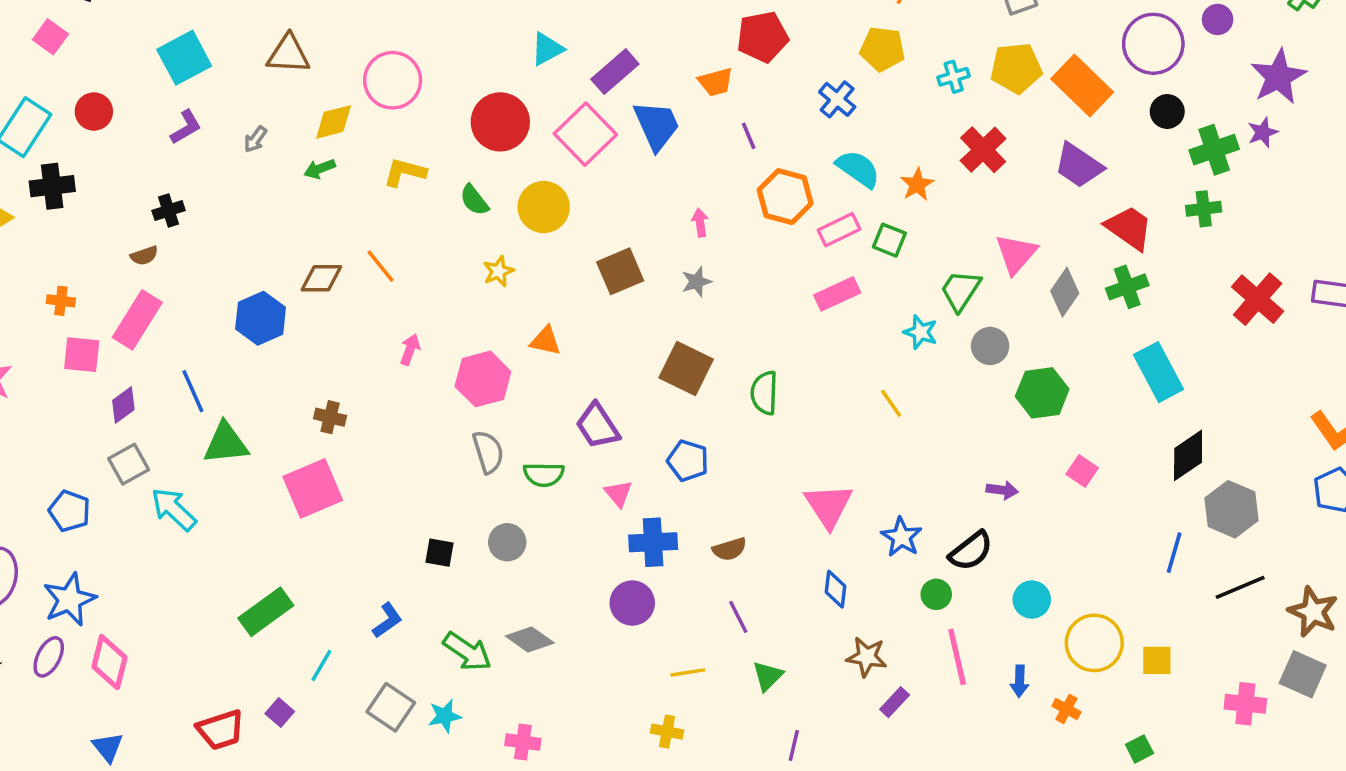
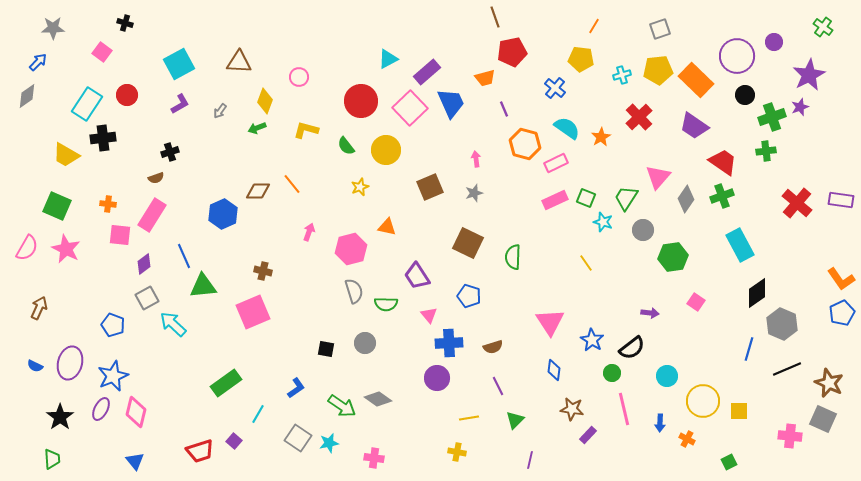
pink circle: (393, 80) -> (299, 77), size x0.6
yellow diamond: (334, 122) -> (265, 101), turned -55
green square: (889, 240) -> (586, 198), moved

